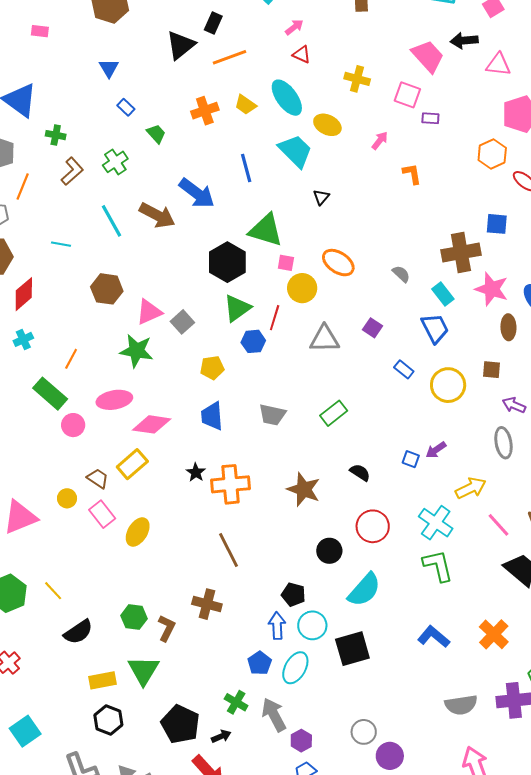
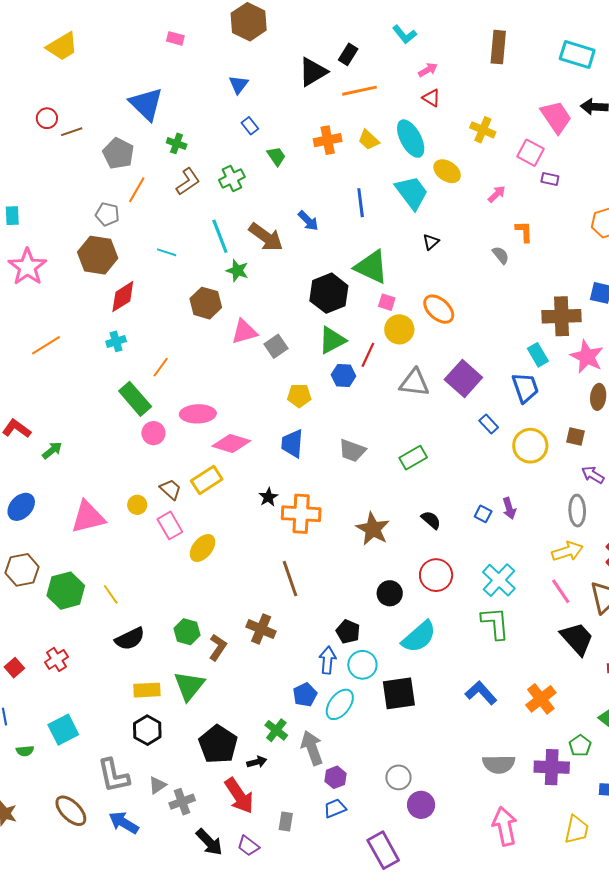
blue arrow: (197, 193) -> (308, 221), size x0.6
gray semicircle: (401, 274) -> (501, 255), moved
purple square: (373, 328) -> (463, 379), size x1.8
green star: (137, 351) -> (237, 271), moved, size x0.7
purple arrow: (436, 450) -> (509, 508), turned -80
yellow arrow: (471, 488) -> (567, 551), moved

